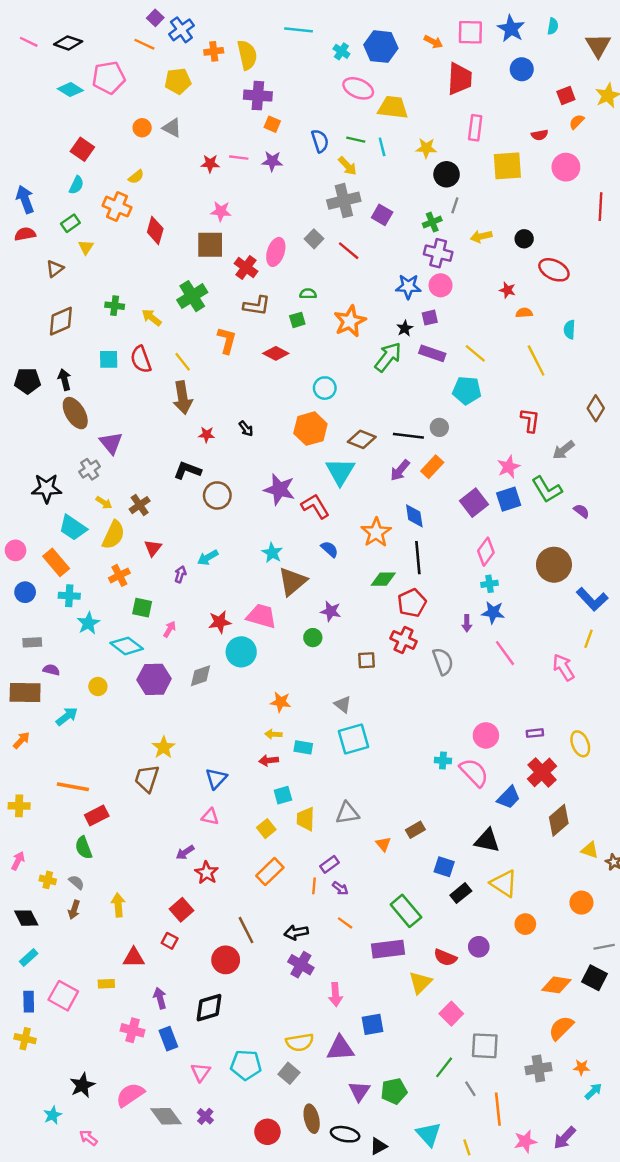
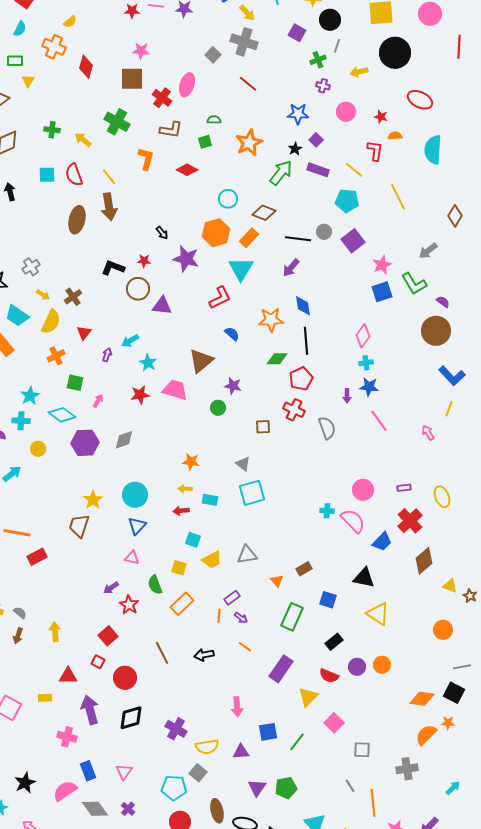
gray cross: (344, 201) -> (244, 42), turned 32
purple square: (382, 215) -> (297, 33), moved
green rectangle: (70, 223) -> (15, 61), turned 35
gray square: (314, 239) -> (213, 55), moved
black circle: (524, 239) -> (395, 53), moved, size x2.0
purple cross: (438, 253) -> (323, 86), size x0.6
pink circle: (441, 285) -> (346, 112), moved
green cross: (192, 296) -> (117, 122), turned -30
purple square: (430, 318) -> (316, 140), turned -32
cyan semicircle: (569, 330) -> (433, 150), size x1.8
yellow line: (536, 361) -> (398, 197), moved
brown ellipse: (75, 413) -> (77, 220), moved, turned 44
red L-shape: (530, 420) -> (375, 151), moved
red star: (207, 435) -> (144, 261), moved
brown diamond: (362, 439) -> (264, 213), moved
purple triangle: (111, 443) -> (162, 306), moved, turned -45
orange rectangle: (432, 467) -> (249, 238), moved
purple star: (279, 489) -> (186, 259), moved
purple square: (474, 503) -> (353, 241), moved
red L-shape: (315, 506) -> (220, 298), turned 95
orange star: (376, 532) -> (271, 320), turned 30
cyan star: (272, 553) -> (148, 363), moved
brown circle: (554, 565) -> (436, 331), moved
cyan cross: (69, 596) -> (21, 421), moved
cyan circle: (241, 652) -> (135, 495), moved
pink arrow: (564, 667) -> (428, 433), size x0.7
cyan square: (283, 795) -> (193, 540), turned 35
yellow trapezoid: (306, 819) -> (212, 560), turned -120
yellow square: (266, 829) -> (179, 568), turned -35
green semicircle: (84, 848) -> (155, 585), moved
black rectangle: (461, 893) -> (334, 642), moved
green rectangle: (406, 911) -> (292, 617), moved, turned 64
orange circle: (525, 924) -> (382, 665), moved
purple rectangle: (388, 949) -> (281, 669), turned -48
red circle: (226, 960) -> (125, 678), moved
purple cross: (301, 965) -> (176, 729), moved
purple arrow: (160, 998) -> (90, 710), size x1.6
blue rectangle: (168, 1039) -> (88, 771), moved
gray square: (485, 1046) -> (362, 750), size x0.7
purple triangle: (340, 1048) -> (241, 752), size x0.7
cyan pentagon: (246, 1065) -> (174, 788), moved
green line: (444, 1067) -> (297, 742), moved
orange star: (581, 1067) -> (448, 723), moved

